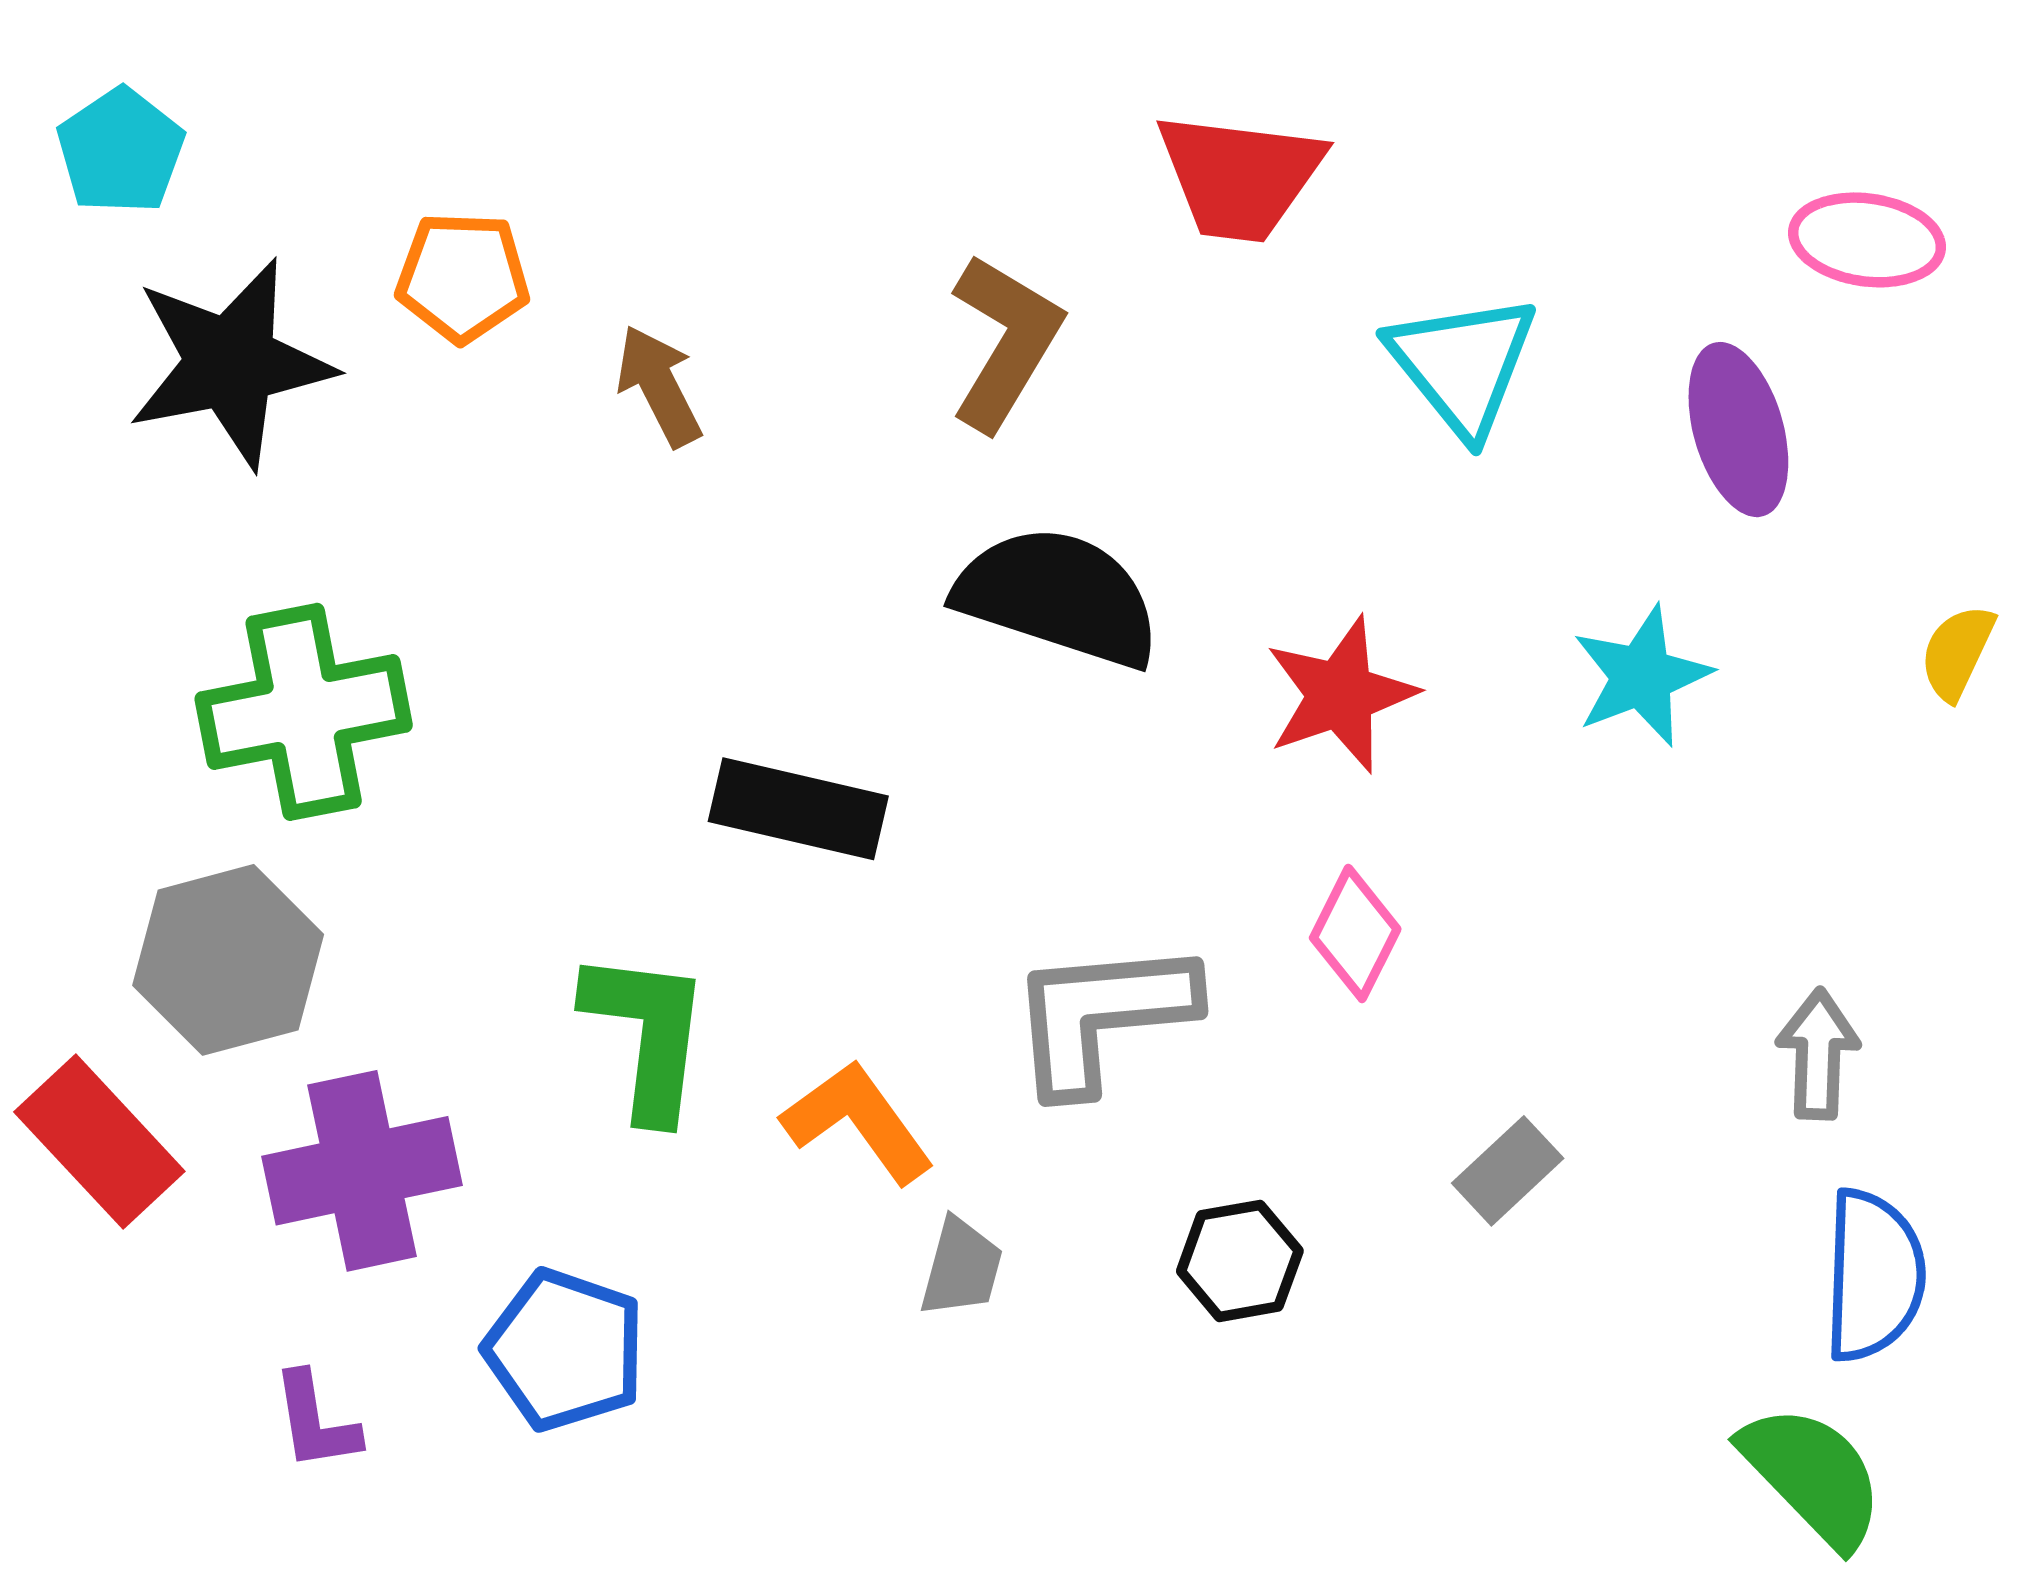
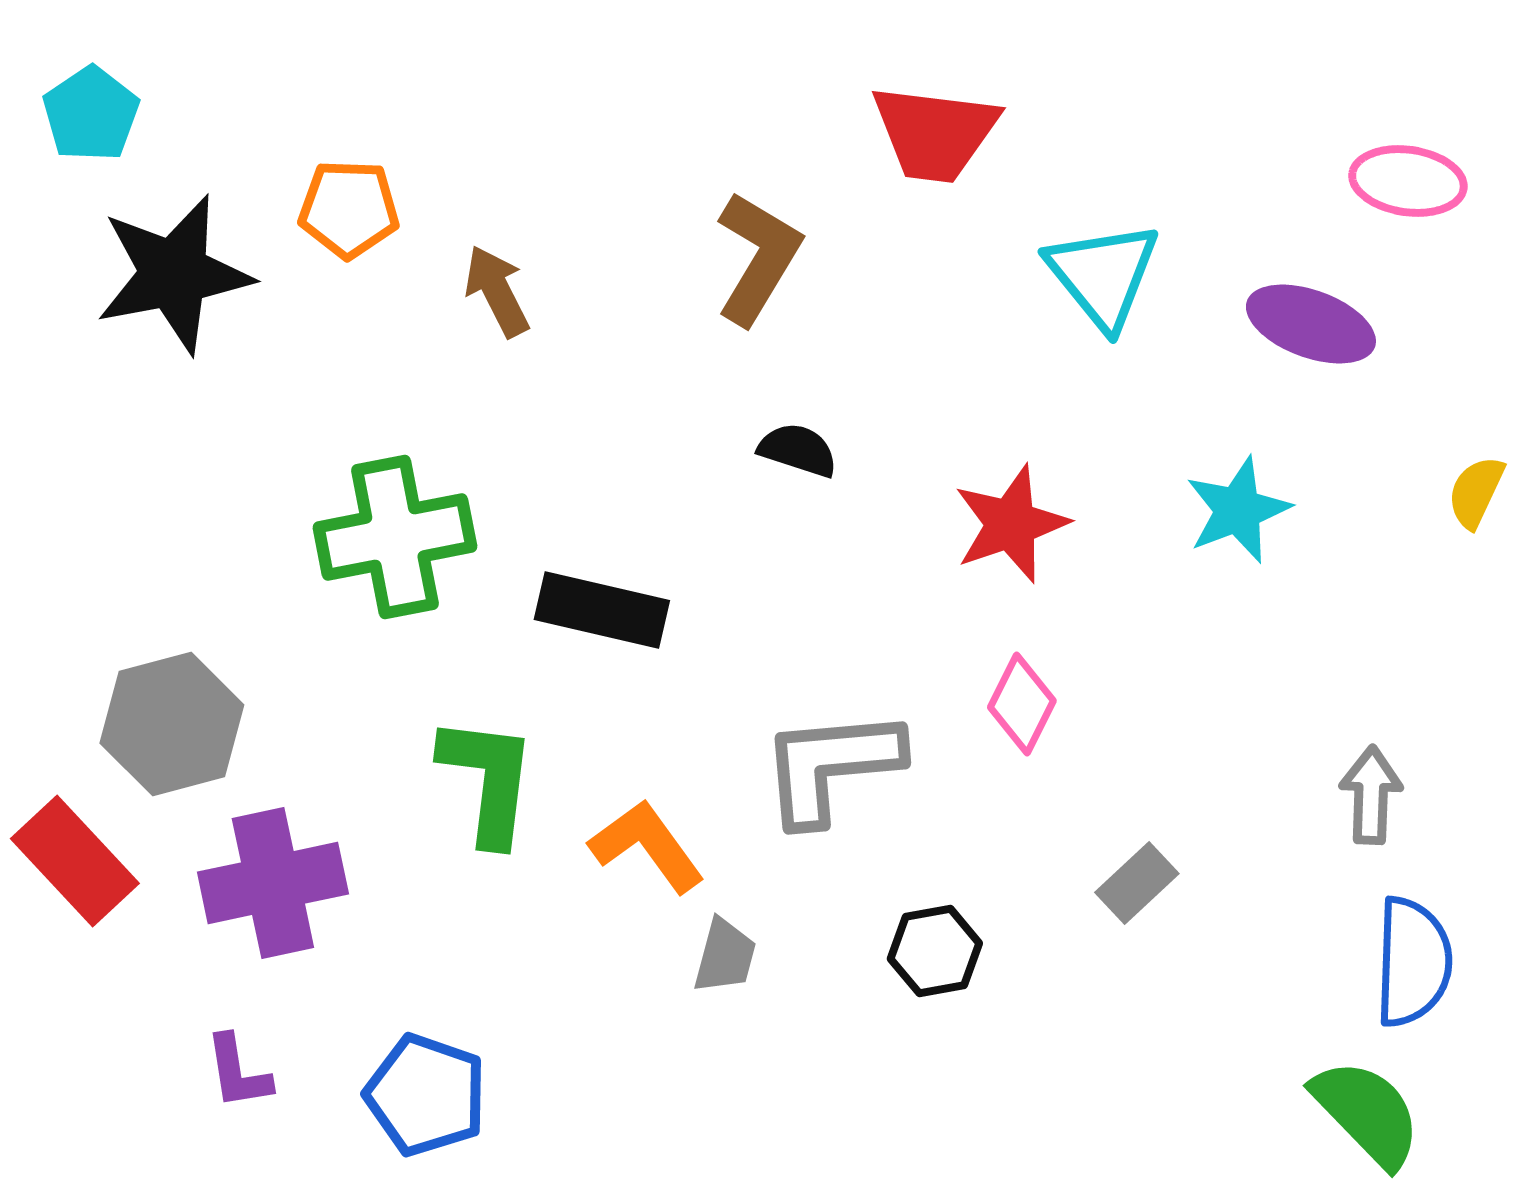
purple ellipse: (1738, 430) -> (1311, 324), turned -54
black semicircle: (1058, 597) -> (798, 450), size x0.5
green cross: (304, 712) -> (395, 537), moved
blue pentagon: (565, 1350) -> (426, 1095), moved

